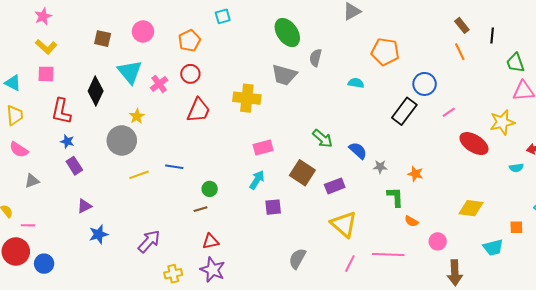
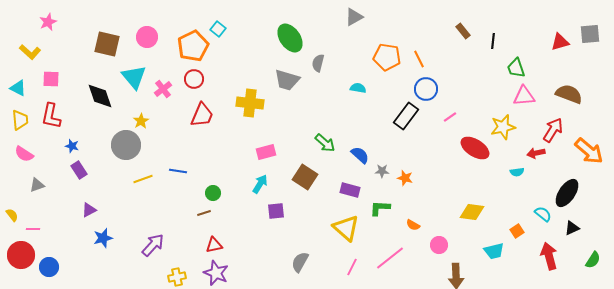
cyan square: (223, 16) -> (218, 29), moved, turned -35
brown square: (103, 39) -> (107, 44), size x1.5
orange pentagon: (189, 41) -> (193, 46), size x1.4
yellow L-shape: (46, 47) -> (30, 52), moved
orange line: (460, 52) -> (419, 59), moved
black diamond: (96, 91) -> (100, 96), turned -44
red L-shape: (61, 111) -> (51, 116), moved
orange star: (415, 174) -> (405, 178), moved
purple rectangle: (335, 186) -> (350, 190), moved, turned 36
green L-shape: (395, 197) -> (380, 208), moved, turned -85
orange square: (516, 227) -> (517, 231), turned -32
pink line: (388, 255) -> (390, 258), turned -40

